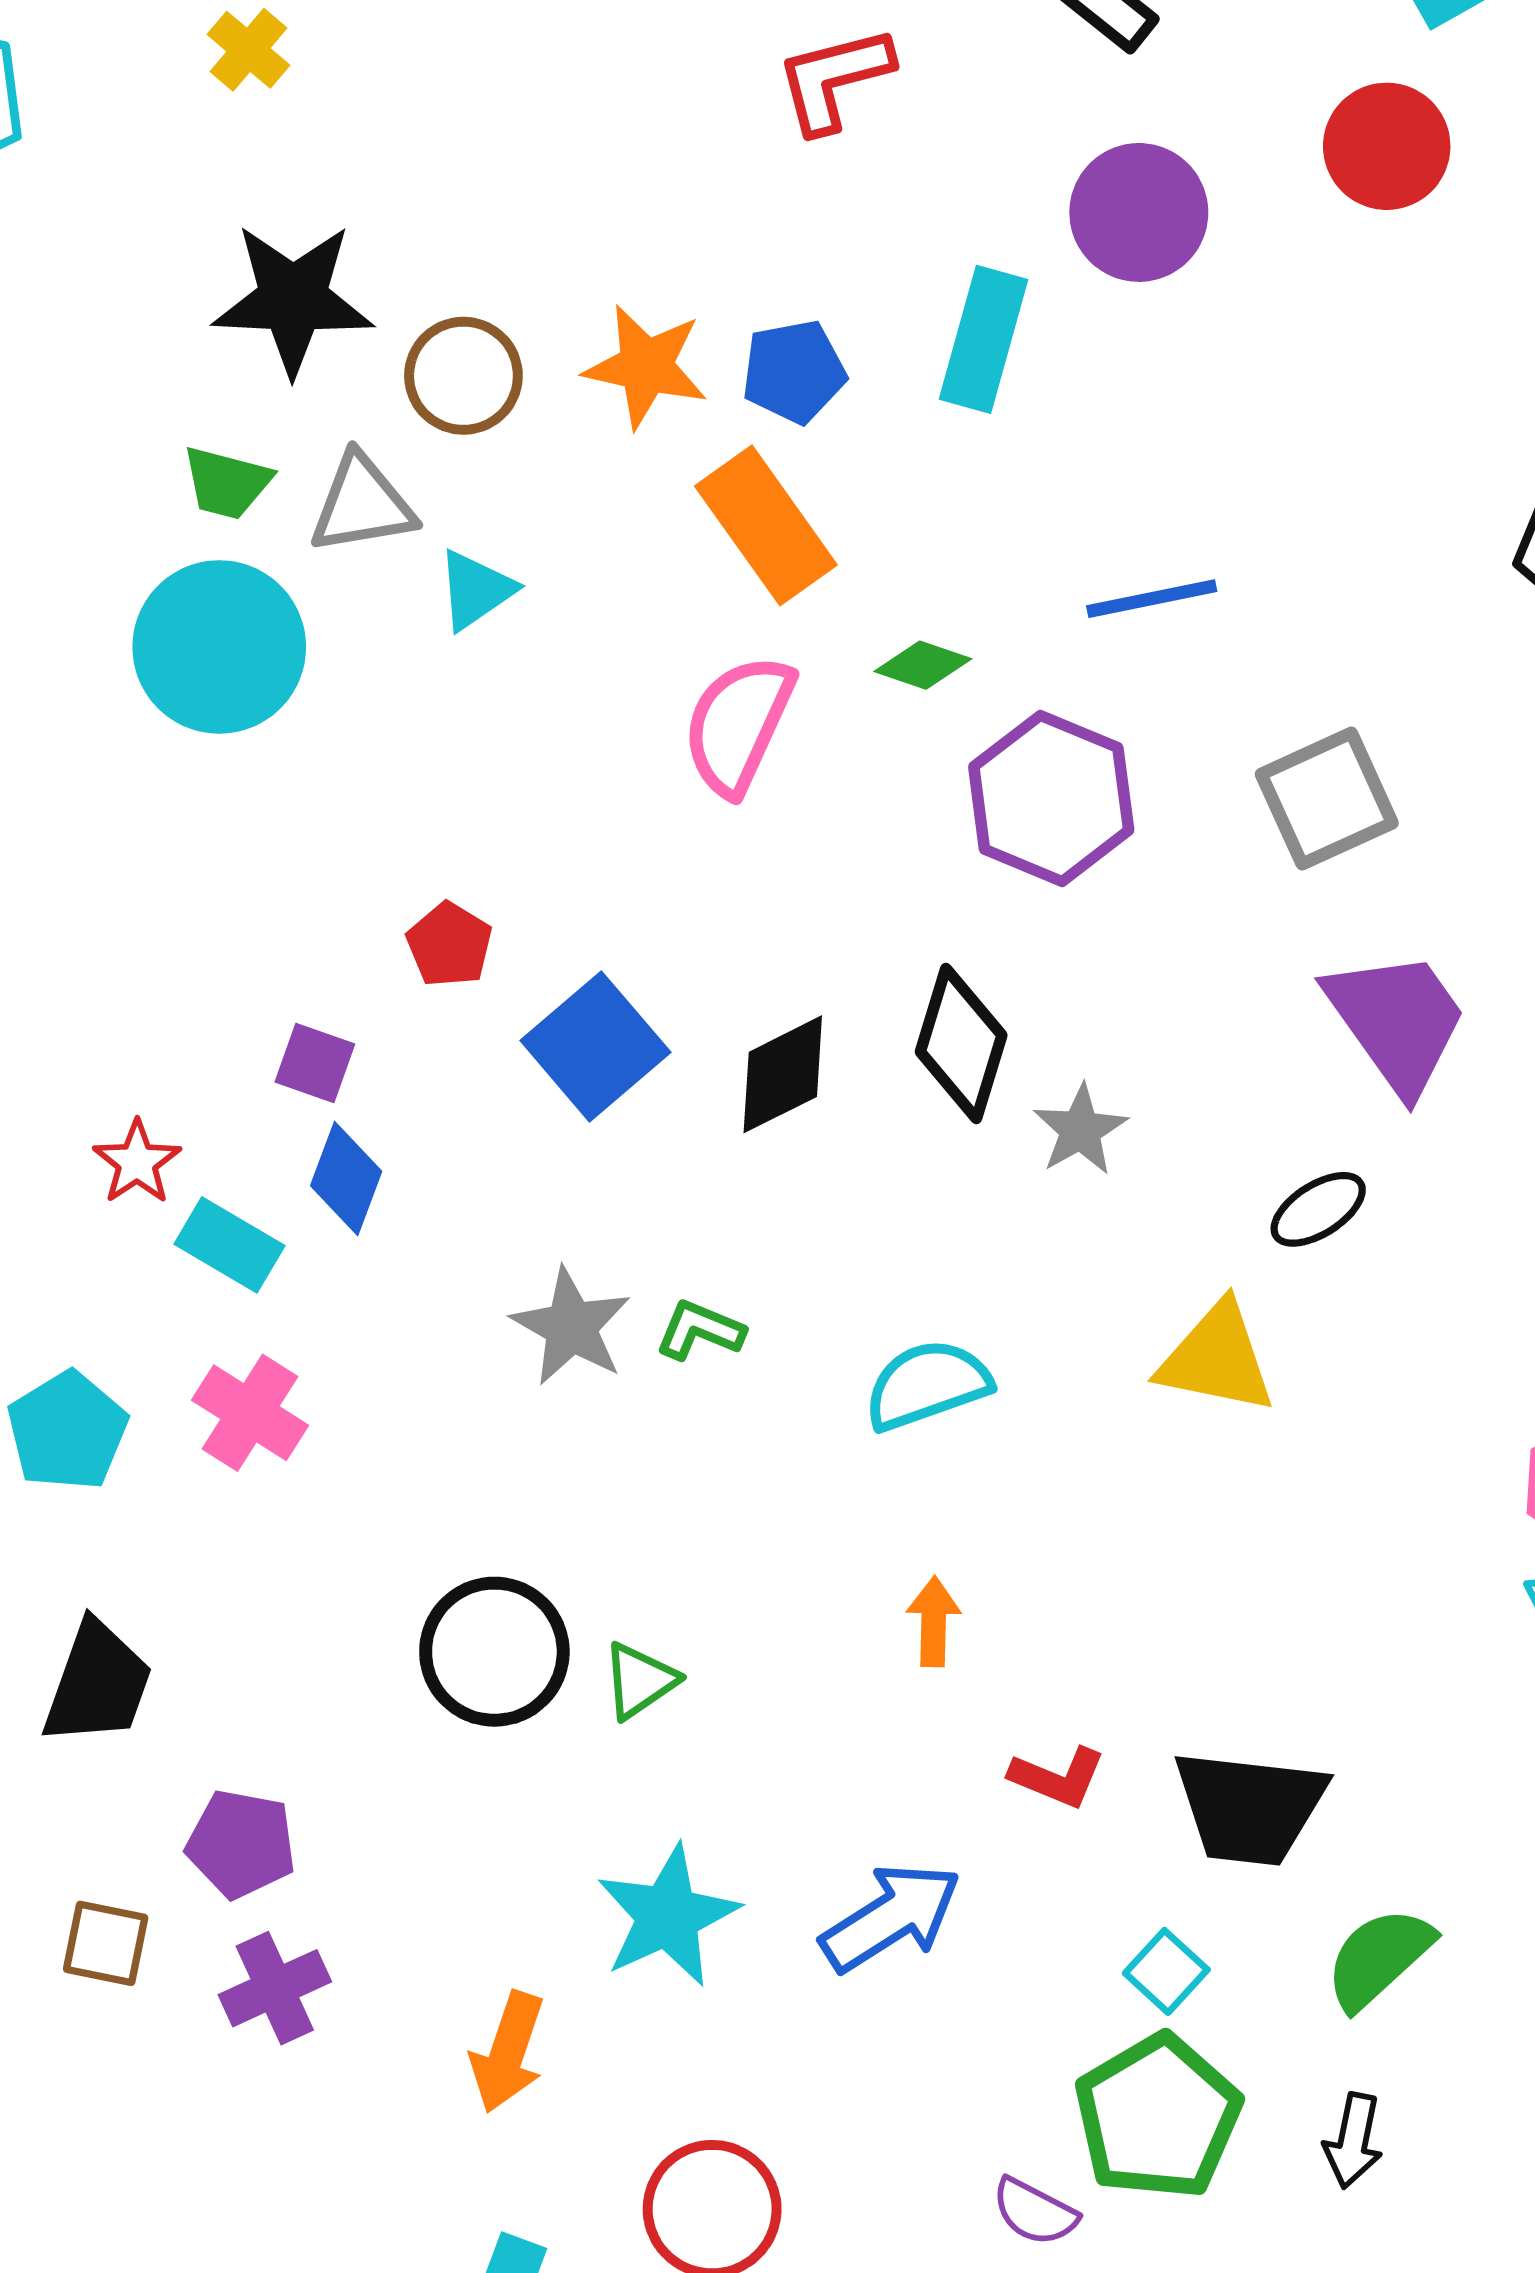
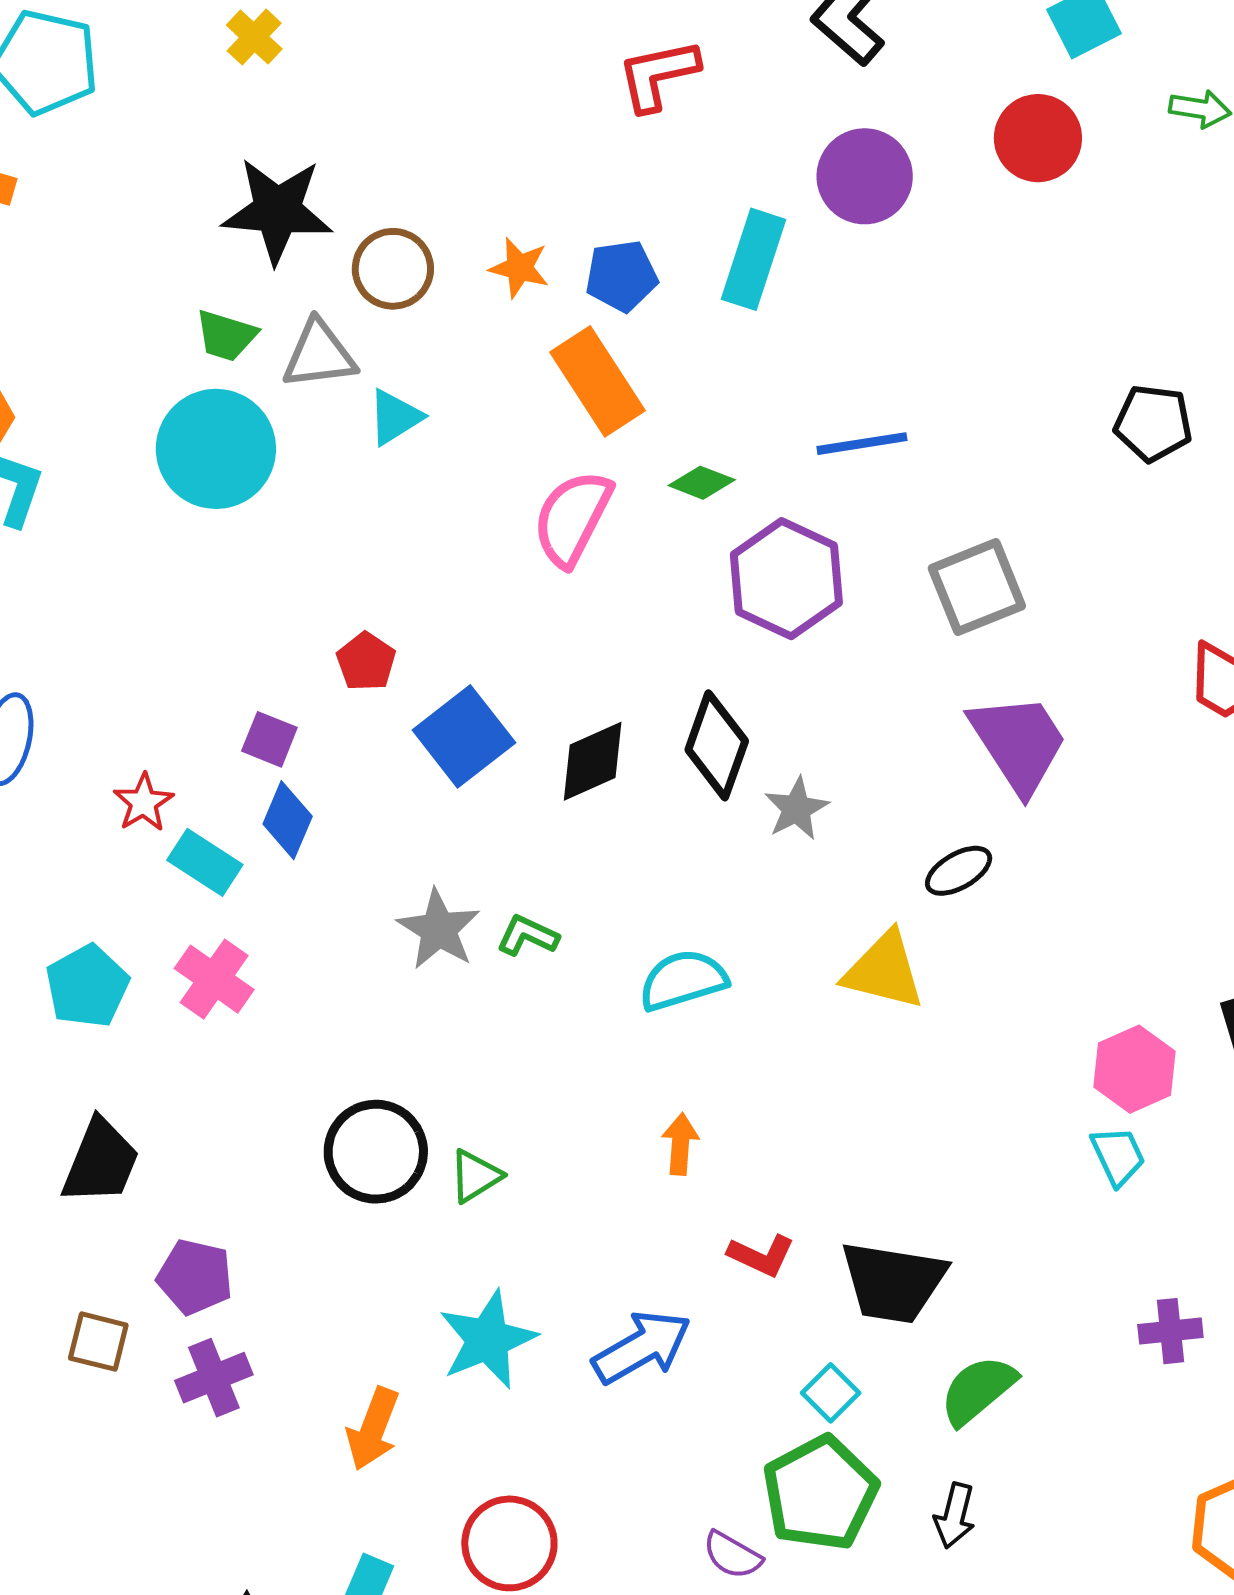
orange star: (646, 366) -> (519, 268), size x0.7

